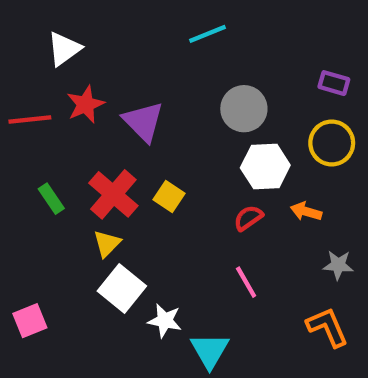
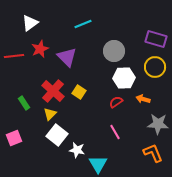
cyan line: (208, 34) -> (83, 24), moved
purple rectangle: (334, 83) -> (156, 39), size x1.5
green rectangle: (51, 199) -> (24, 103), moved
gray star: (338, 265) -> (158, 124), size x1.5
pink square: (30, 321) -> (14, 138), moved

